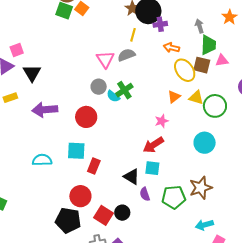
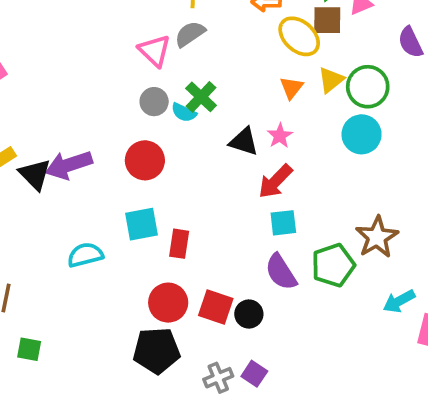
black triangle: (32, 73) -> (35, 174), moved
yellow triangle: (196, 98) -> (331, 80), turned -42
cyan circle: (205, 143) -> (362, 134), moved
black triangle: (132, 177) -> (244, 142), moved
purple semicircle: (145, 194) -> (281, 272), size x1.5
red square: (104, 215) -> (216, 307), moved

